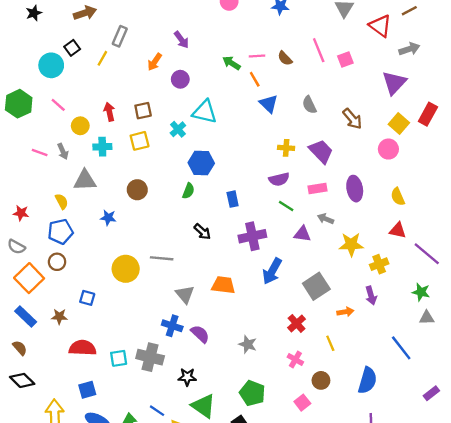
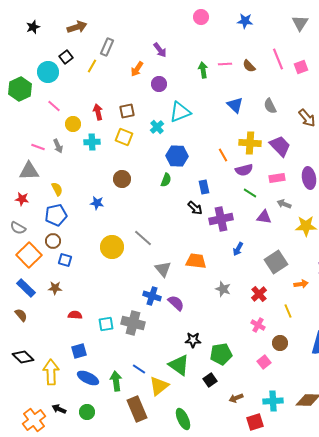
green arrow: (231, 63) -> (203, 70), turned 49
orange line: (255, 79) -> (223, 155), moved
green hexagon: (19, 104) -> (20, 89), moved
cyan triangle: (205, 112) -> (180, 112), turned -35
yellow square: (140, 141) -> (124, 137), turned 36
yellow cross: (286, 148) -> (250, 143), size x1.5
gray triangle: (85, 180) -> (29, 171), moved
black arrow: (202, 232) -> (195, 208), moved
gray line: (162, 258) -> (143, 238), turned 36
blue arrow: (272, 271) -> (238, 249), size x0.6
blue square: (87, 298) -> (65, 260), moved
gray star: (248, 344) -> (223, 289), moved
red semicircle: (83, 348) -> (75, 315), size x0.6
black star: (187, 377) -> (193, 340), moved
black diamond: (22, 380) -> (23, 357), moved
green pentagon: (252, 393) -> (221, 354), turned -30

